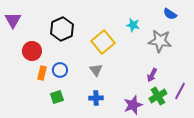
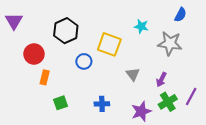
blue semicircle: (170, 14) -> (180, 15), turned -96
yellow square: (103, 42) -> (109, 44), turned -30
blue circle: (60, 70) -> (84, 61), moved
gray triangle: (96, 70) -> (133, 74), moved

